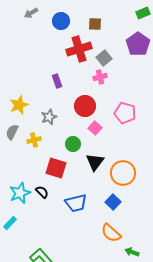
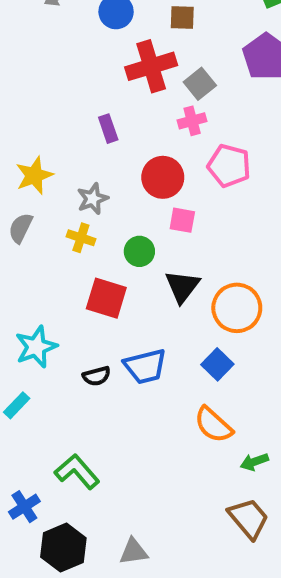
pink pentagon: (125, 113) -> (229, 166), moved
pink square: (95, 128) -> (182, 220), turned -32
yellow cross: (34, 140) -> (81, 238), moved, turned 32
black semicircle: (42, 192) -> (97, 376), moved, turned 120
green arrow: (132, 252) -> (254, 462), turned -40

